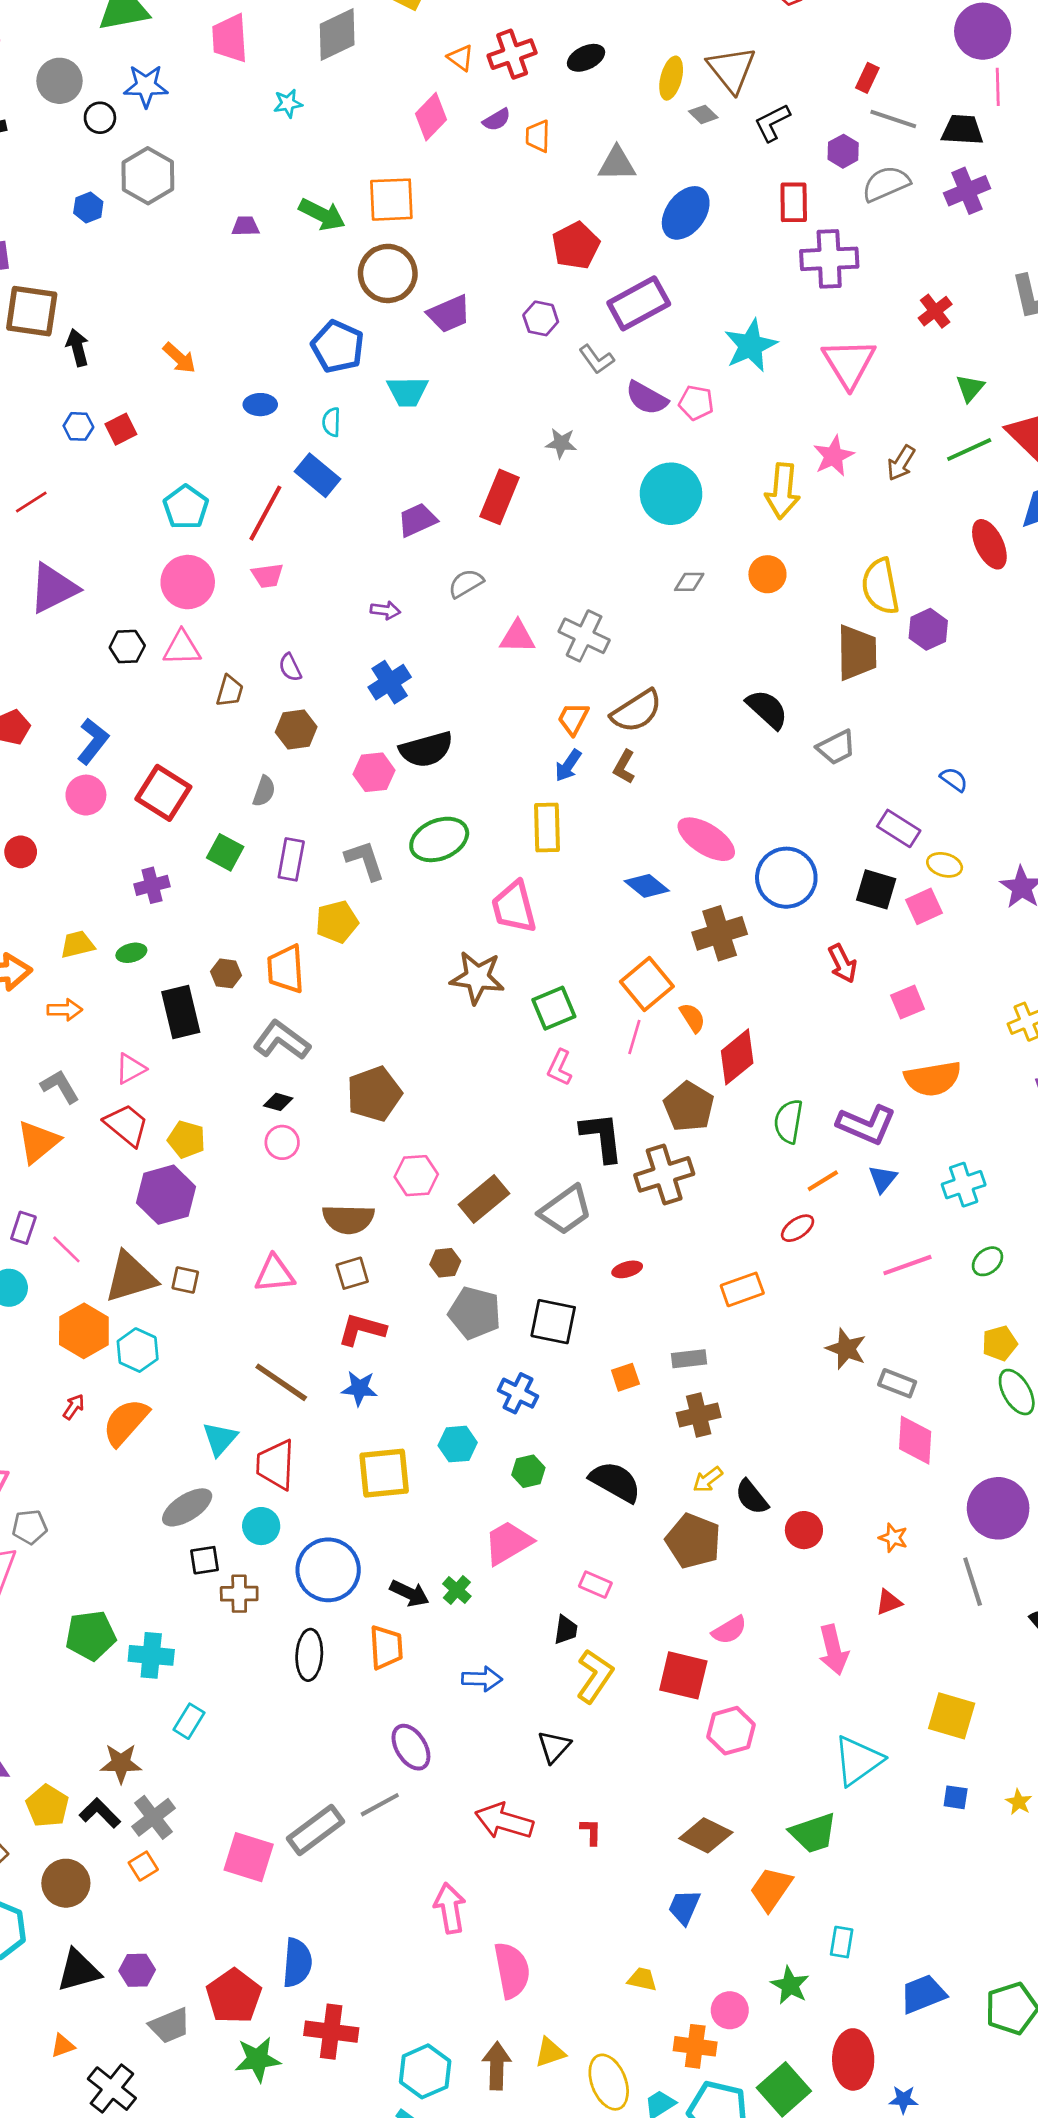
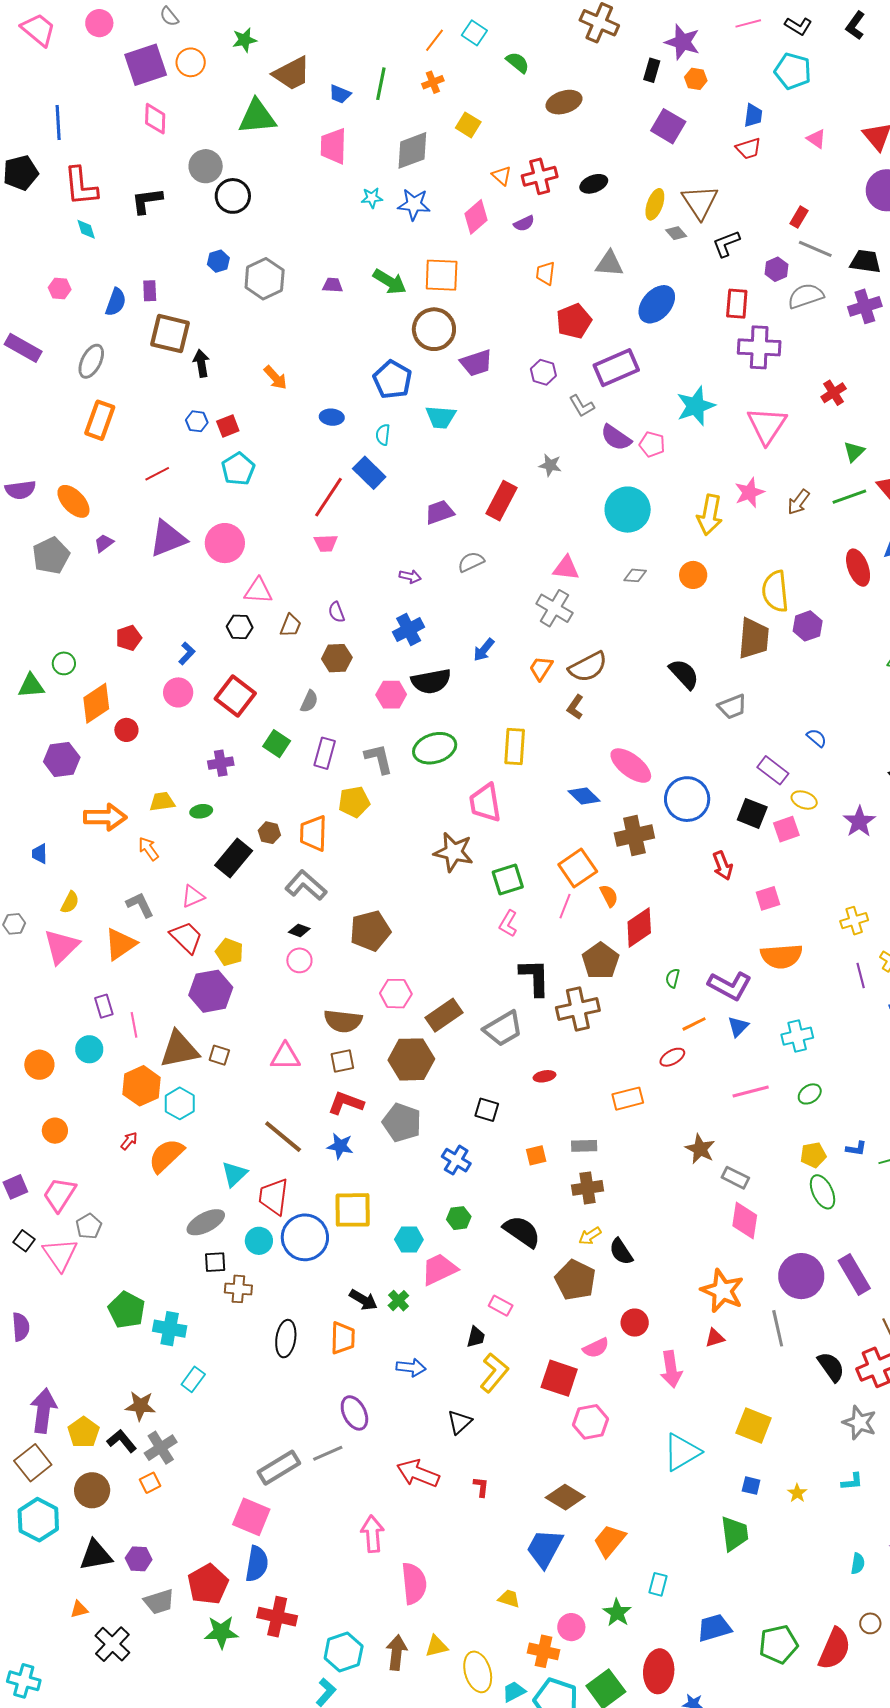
blue star: (146, 86) -> (414, 204), moved
black circle: (100, 118) -> (233, 196), size x1.5
orange trapezoid: (538, 136) -> (545, 273), moved
gray hexagon: (148, 176) -> (265, 279), moved
cyan pentagon: (186, 507) -> (238, 469), moved
pink circle: (188, 582) -> (225, 543), moved
pink triangle: (517, 637) -> (566, 568), moved
black hexagon: (127, 647) -> (240, 627), moved
blue L-shape: (93, 741) -> (187, 653), size x0.7
blue arrow: (568, 765) -> (484, 650), moved
orange arrow: (65, 1010) -> (149, 849), turned -130
black rectangle: (181, 1012) -> (234, 858), turned 48
green semicircle: (788, 1121) -> (673, 978), size x0.6
purple rectangle: (23, 1228) -> (104, 1006), turned -40
pink line: (66, 1249) -> (134, 1025), turned 30
brown hexagon: (445, 1263) -> (411, 1059), size x2.0
gray pentagon: (475, 1313) -> (402, 1123), moved
black square: (553, 1322) -> (487, 1110), size x0.7
cyan hexagon: (458, 1444) -> (409, 1239), moved
gray pentagon: (30, 1527) -> (89, 1226), turned -30
red circle: (804, 1530) -> (635, 1323), moved
orange star: (893, 1538) -> (722, 1291), size x2.0
blue circle: (328, 1570) -> (305, 1237), moved
green pentagon: (91, 1635) -> (127, 1310), turned 30
green trapezoid: (813, 1833) -> (735, 1534), moved, turned -84
pink square: (249, 1857) -> (251, 1517), moved
blue trapezoid: (684, 1907) -> (545, 1548), size x1.5

